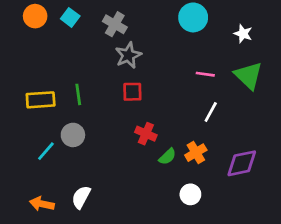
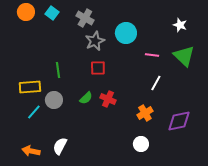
cyan circle: (193, 17) -> (126, 33), moved
yellow rectangle: (41, 100) -> (30, 87), moved
green semicircle: (167, 157) -> (86, 98), moved

